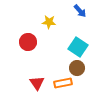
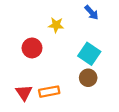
red triangle: (37, 83) -> (24, 93), moved
orange rectangle: (63, 83) -> (49, 92), moved

